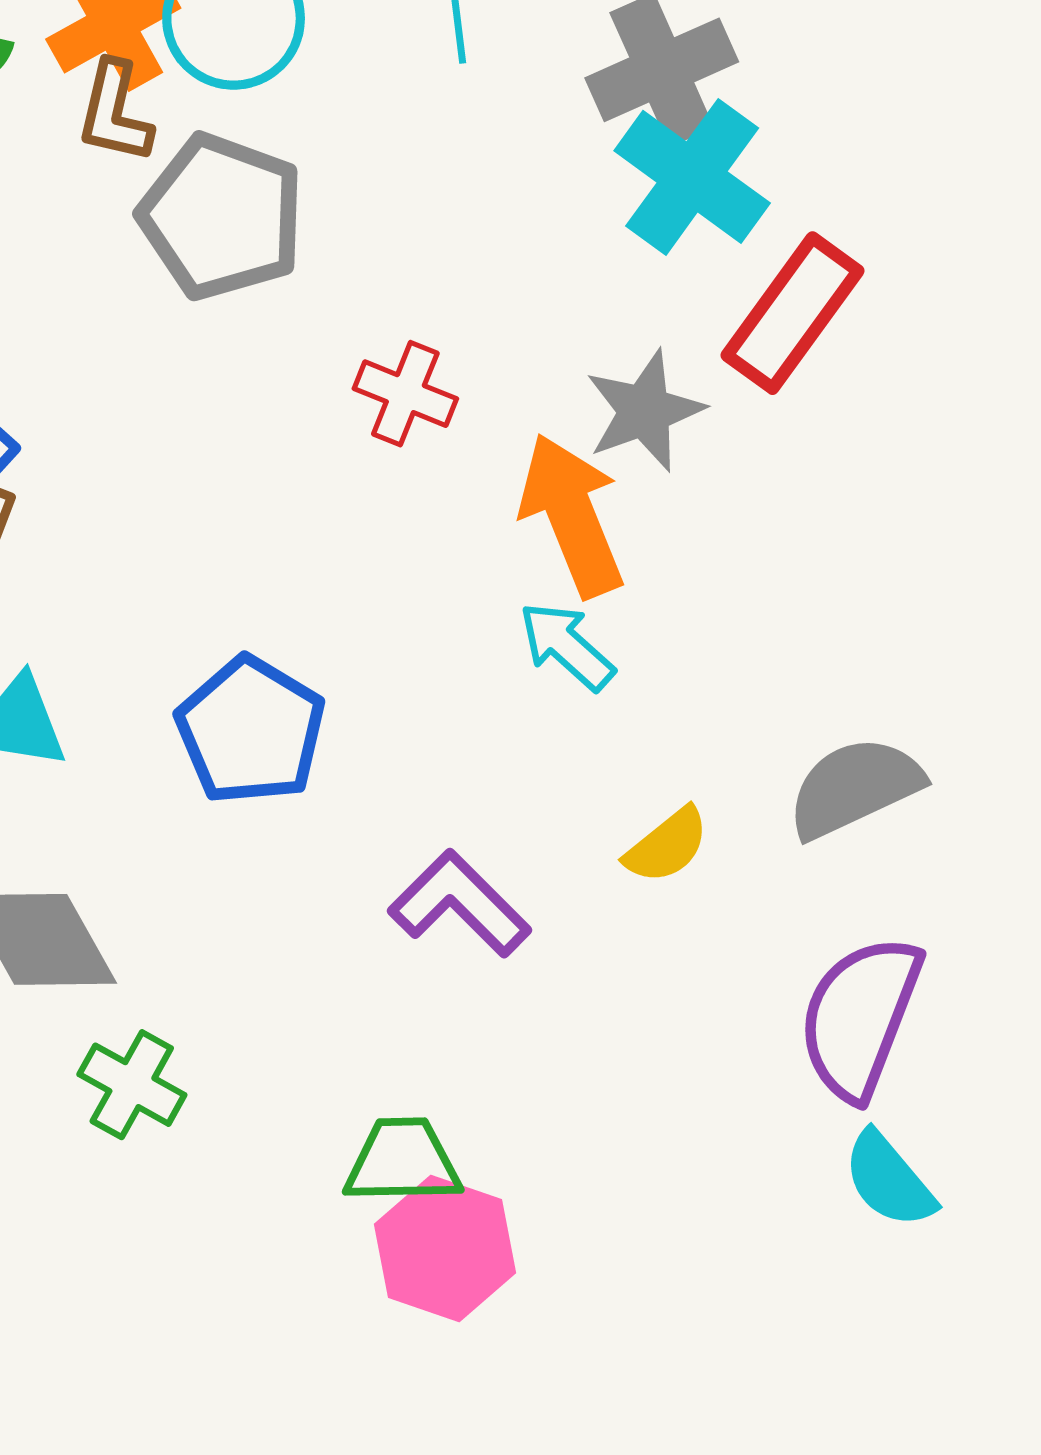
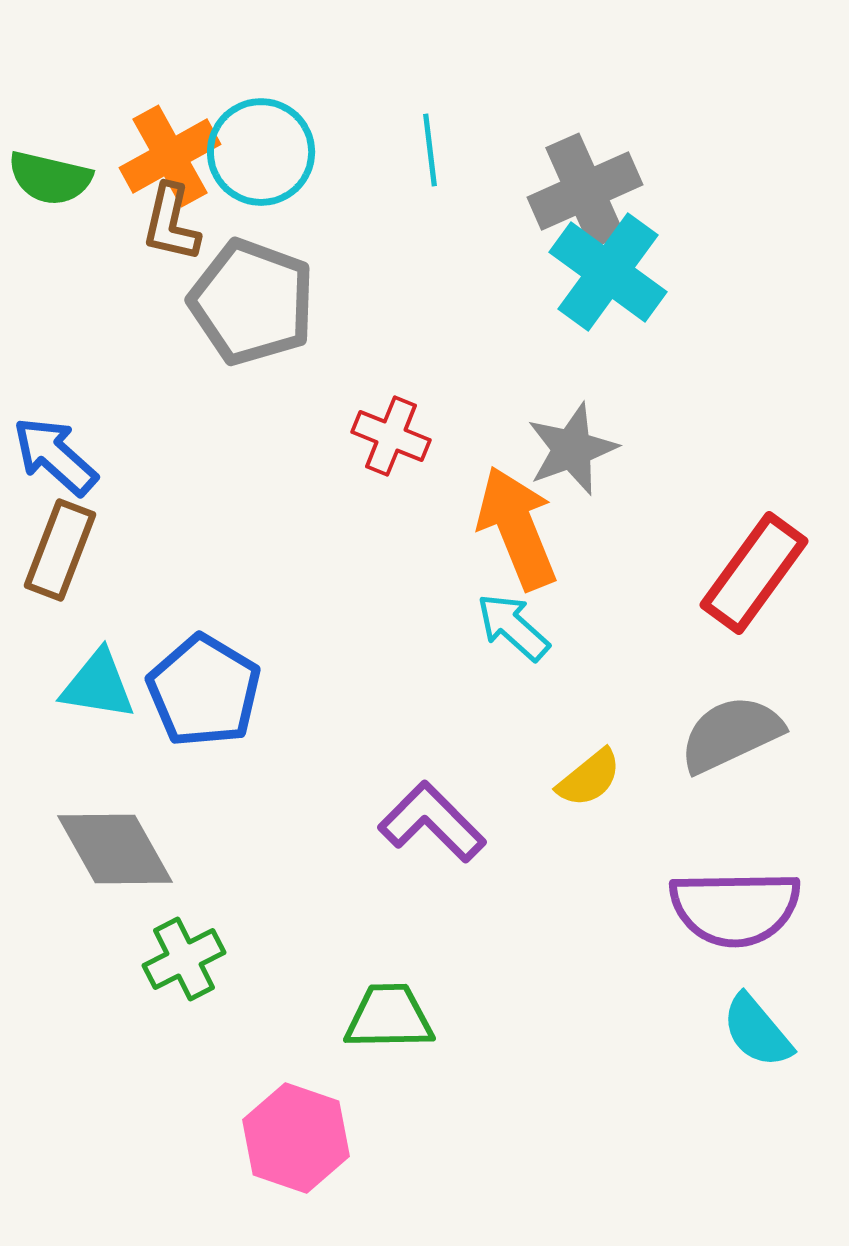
red rectangle: (793, 313) -> (754, 573), moved
blue pentagon: (251, 731) -> (204, 691), moved
purple semicircle: (860, 1017) -> (735, 908), turned -112
green cross: (132, 1085) -> (184, 959), turned 34
pink hexagon: (445, 1249) -> (296, 1138), moved

